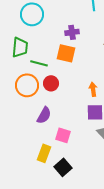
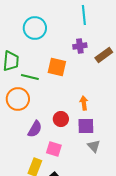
cyan circle: (32, 14) -> (35, 28), moved
purple cross: (72, 32) -> (80, 46), moved
red circle: (51, 83) -> (61, 119), moved

